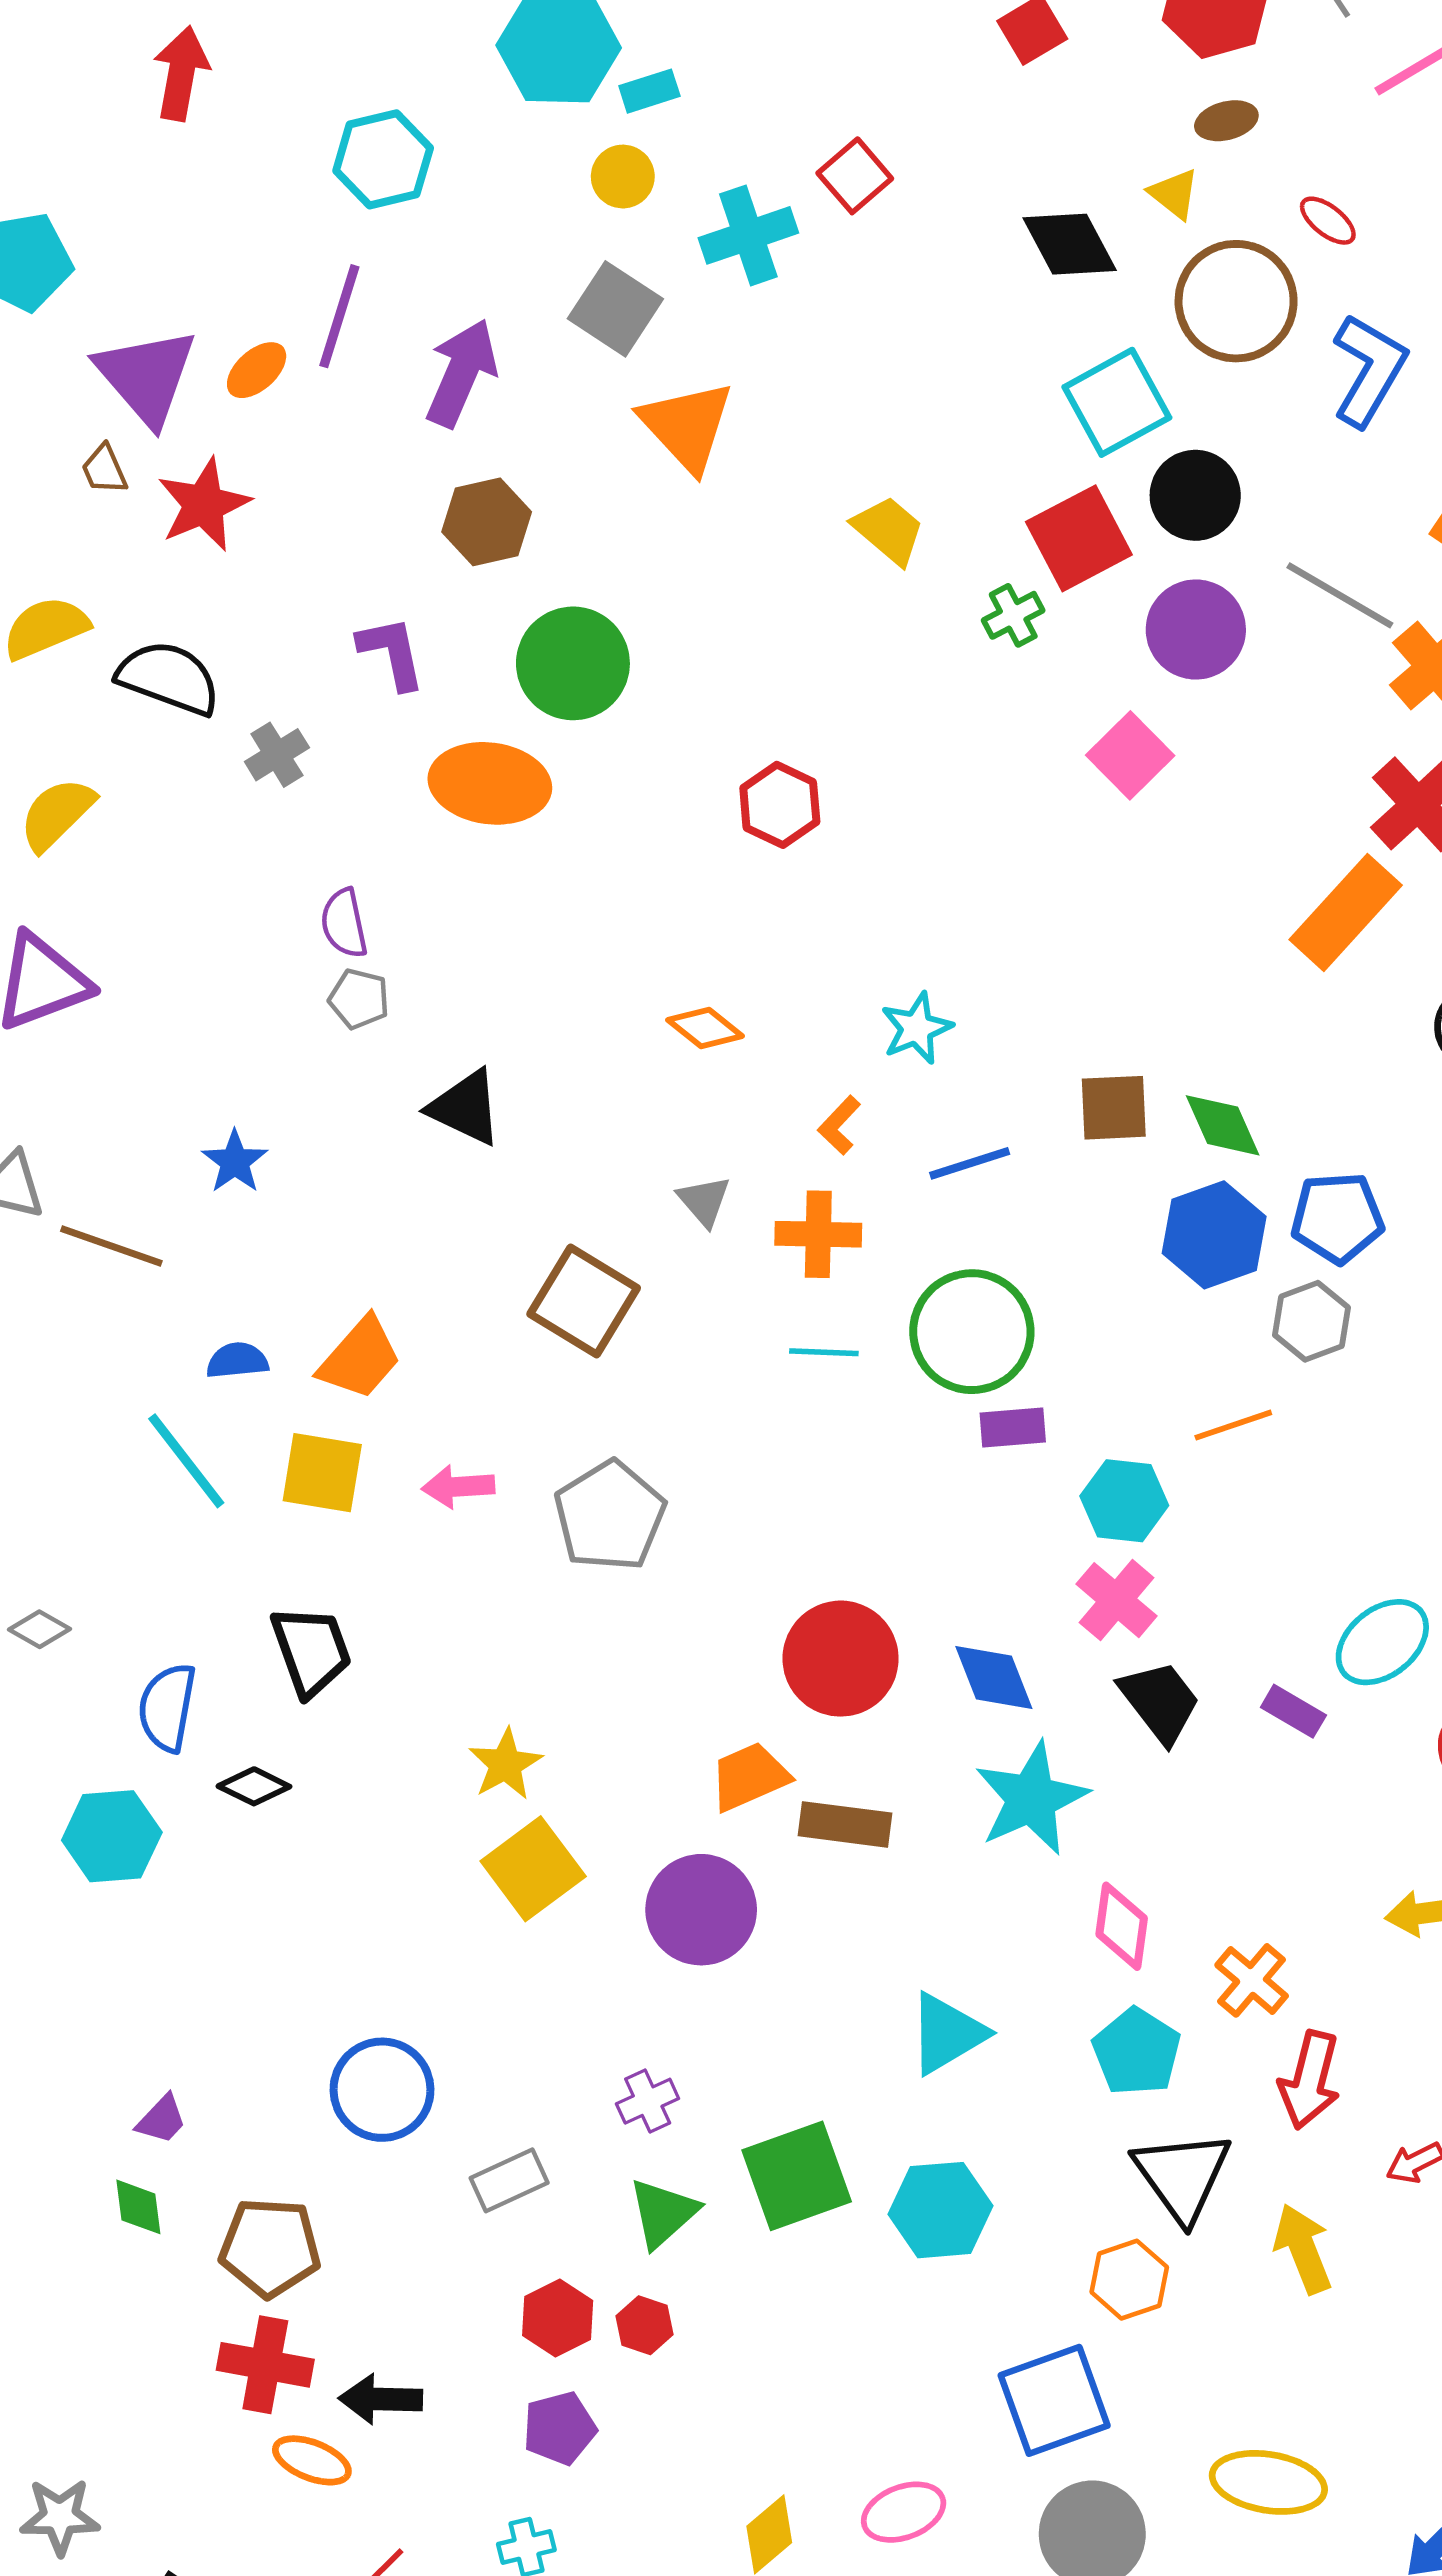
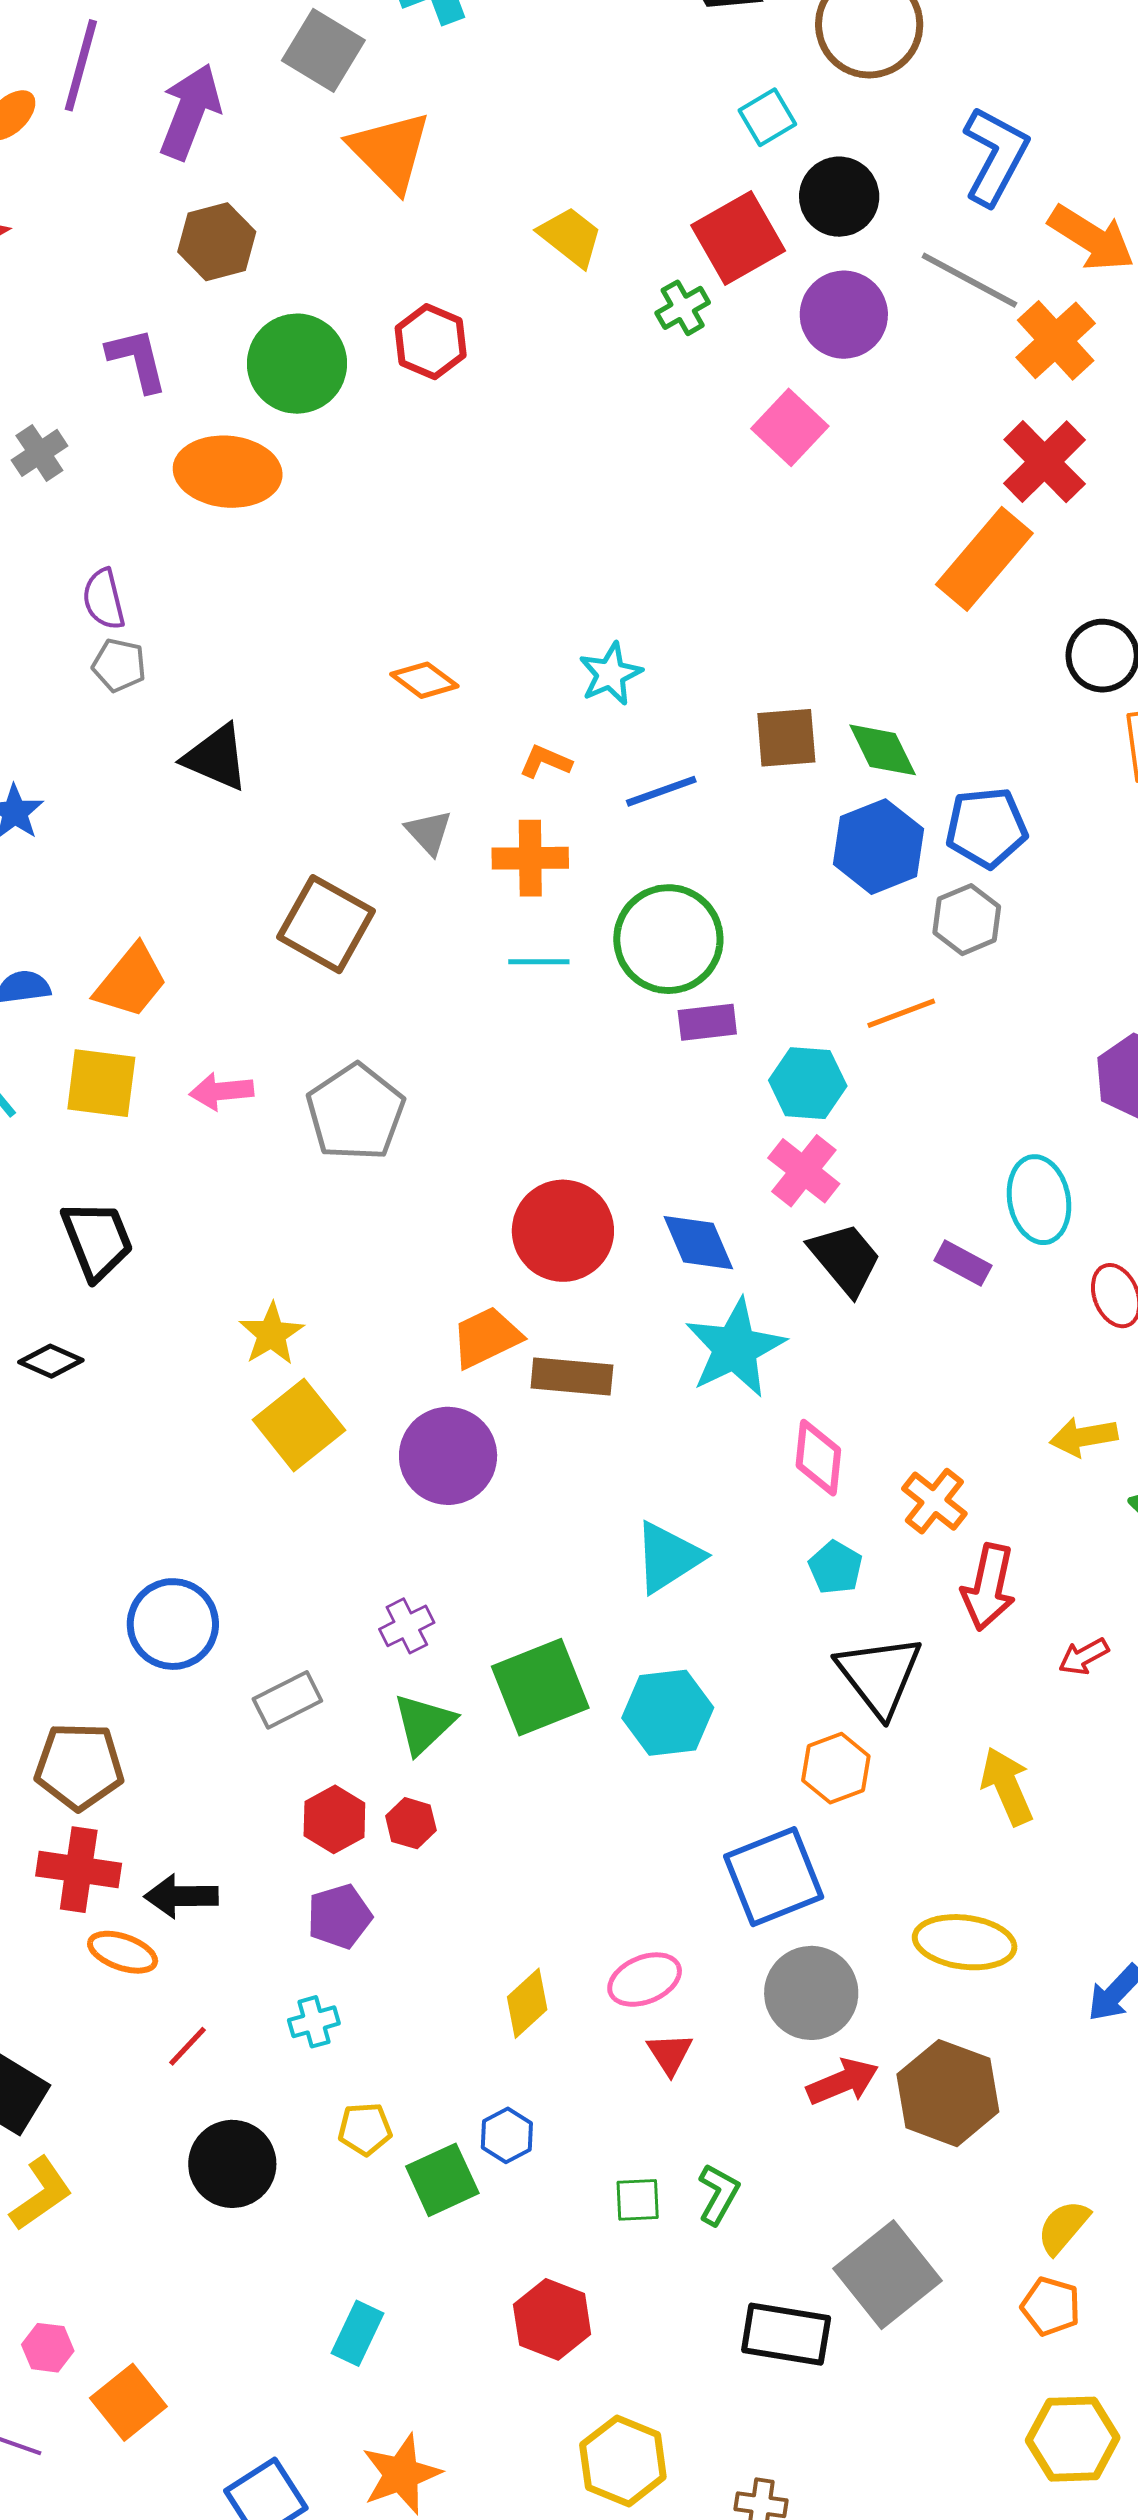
blue L-shape: (1369, 370) -> (995, 156), moved
cyan square: (1117, 402) -> (767, 117), size x0.6
red hexagon: (780, 805) -> (431, 342), moved
orange L-shape: (839, 1125) -> (545, 762), turned 72
cyan ellipse: (1382, 1642) -> (1039, 1200), turned -60
cyan pentagon: (1137, 2052) -> (835, 1568), size x0.7
yellow arrow: (1303, 2249) -> (1007, 1786), moved

